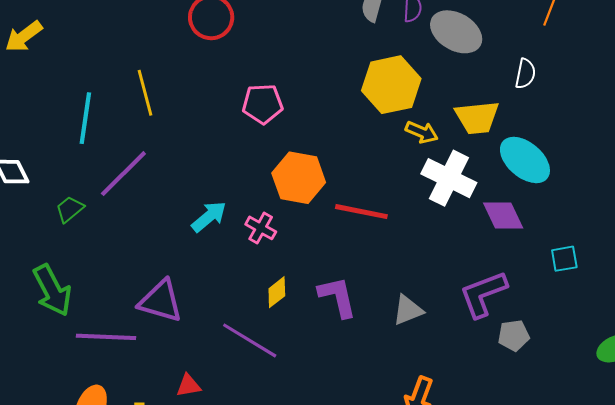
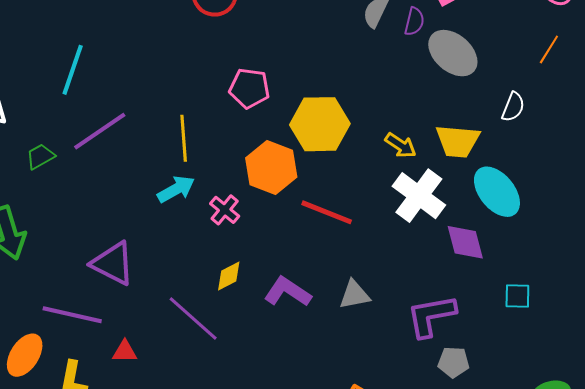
yellow hexagon: (391, 85) -> (320, 124), moved
yellow line: (145, 93) -> (184, 138), moved
purple L-shape: (338, 297) -> (288, 292), turned -54
gray triangle: (408, 310) -> (354, 295), moved
purple line: (106, 337) -> (72, 315), moved

